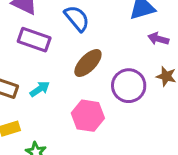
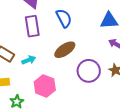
purple rectangle: (34, 40) -> (32, 26), turned 50
pink hexagon: (88, 116) -> (45, 86), moved

